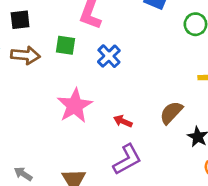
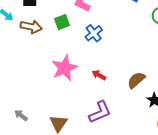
green square: (66, 45) -> (62, 22), turned -35
red arrow: (123, 121) -> (99, 75), moved

